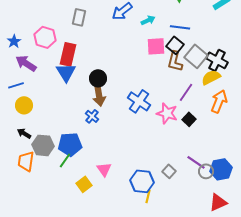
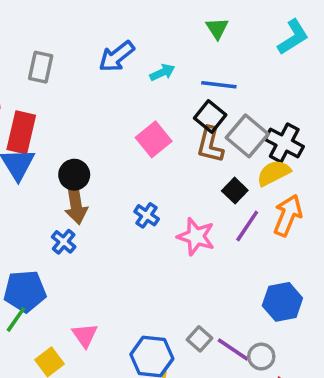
pink square: (156, 46) -> (154, 139), moved, turned -36
purple line: (186, 92) -> (247, 226), moved
blue cross: (139, 101) -> (147, 215), size x0.6
black square: (189, 119) -> (235, 191), moved
purple line: (196, 162) -> (233, 349), moved
blue hexagon: (221, 169) -> (282, 302), moved
gray circle: (206, 171) -> (261, 357), moved

